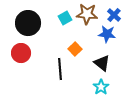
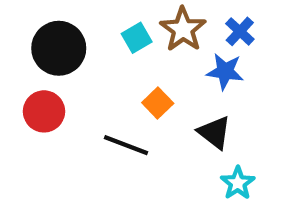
brown star: (87, 14) -> (183, 29), turned 30
black line: (60, 69) -> (126, 145), turned -65
cyan star: (101, 87) -> (238, 183), moved

